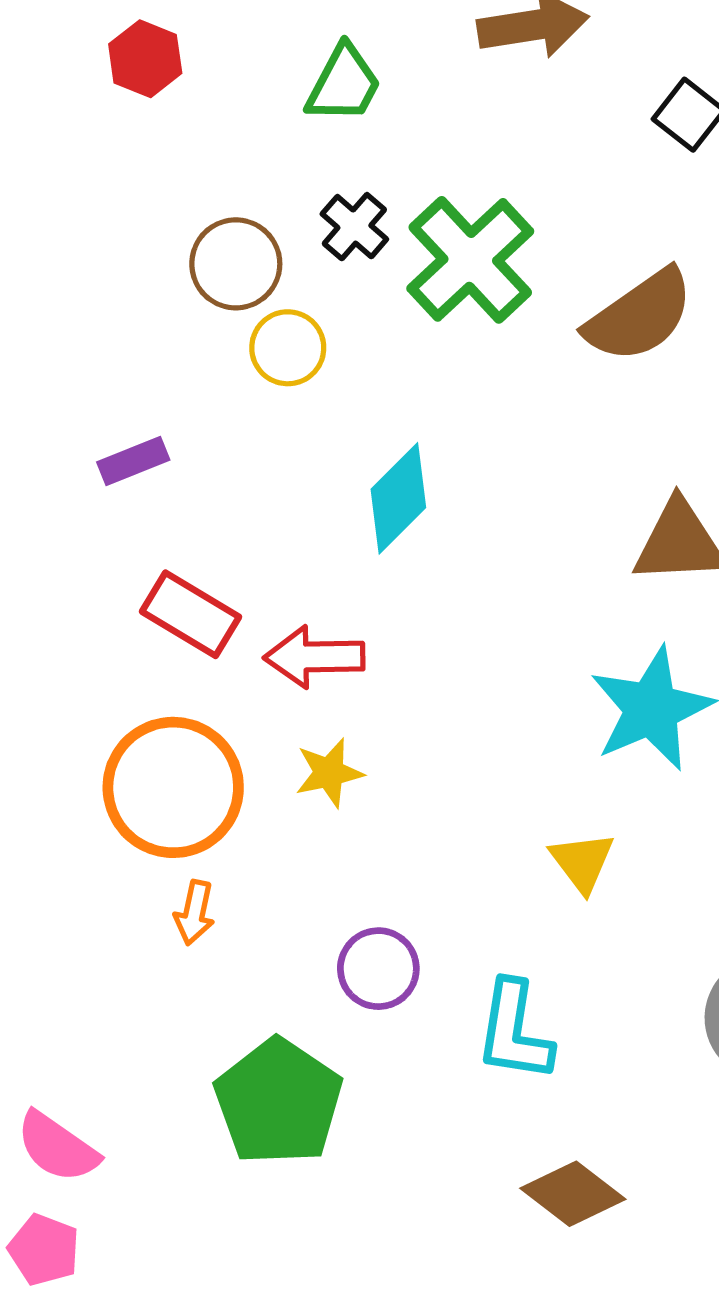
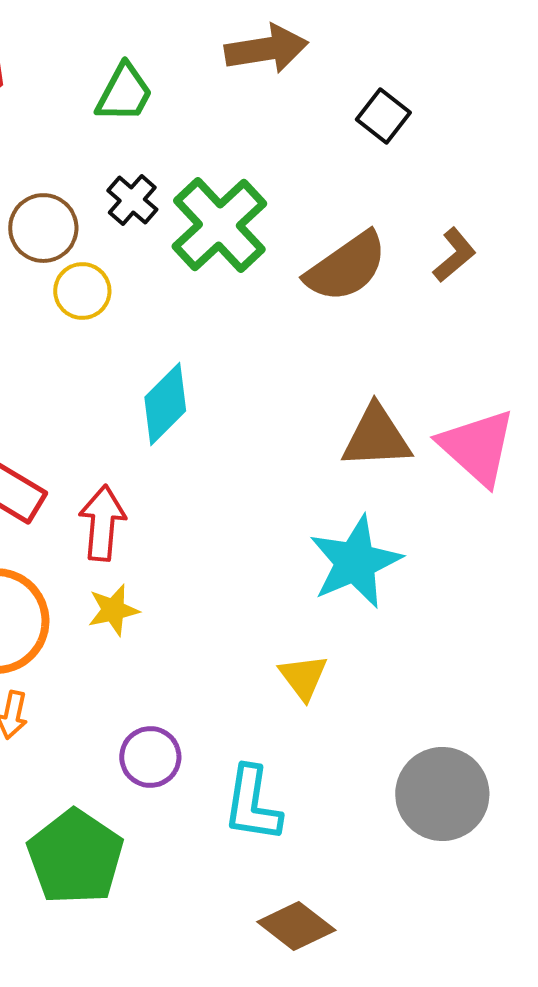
red arrow: (314, 657) -> (102, 523), turned 96

